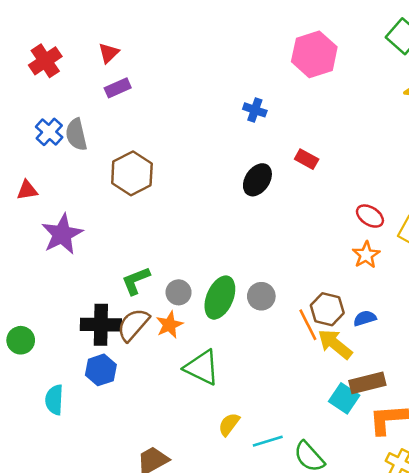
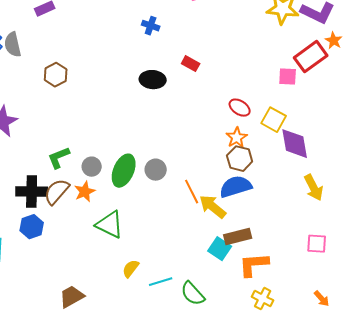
brown hexagon: (132, 173) -> (56, 75), size x0.7
black ellipse: (257, 180) -> (153, 80), turned 60
brown hexagon: (327, 309) -> (240, 159), moved
blue semicircle: (365, 318) -> (236, 187), size x1.8

